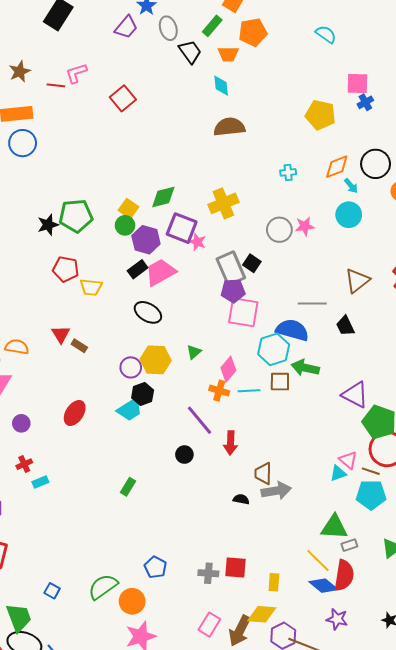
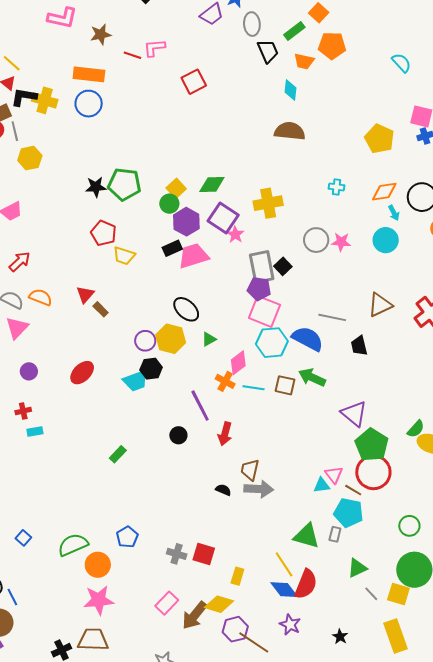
black ellipse: (148, 312) -> (186, 309), moved
cyan hexagon: (274, 349) -> (272, 343), moved
gray rectangle: (349, 545) -> (335, 534), moved, turned -70

